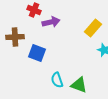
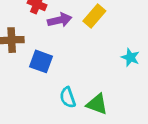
yellow rectangle: (93, 28) -> (94, 16), moved

